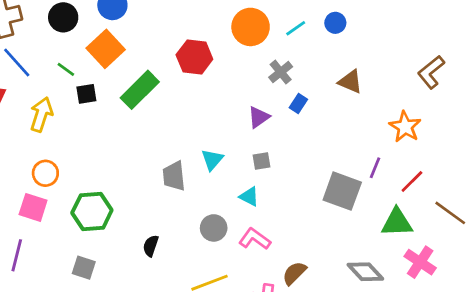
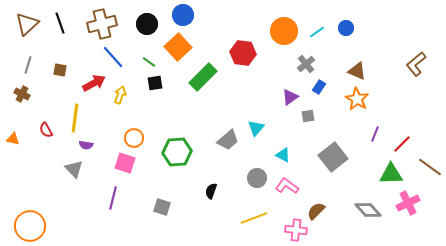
black square: (86, 94) -> (155, 83), moved
yellow arrow: (41, 114) -> (120, 95), moved, size x0.7
orange star: (405, 127) -> (357, 99), moved
gray square: (261, 161) -> (308, 116), moved
gray trapezoid: (174, 176) -> (228, 140), turned -125
gray square: (342, 191) -> (333, 157), moved, turned 32
green hexagon: (92, 212) -> (177, 152), moved
pink cross: (420, 262) -> (408, 203), turned 30

